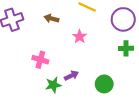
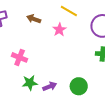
pink star: (80, 37) -> (59, 30), moved
purple arrow: (71, 76) -> (50, 86), moved

